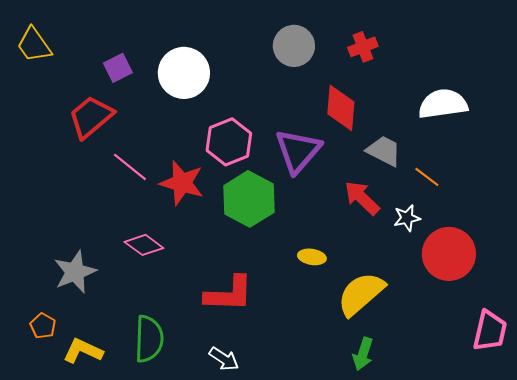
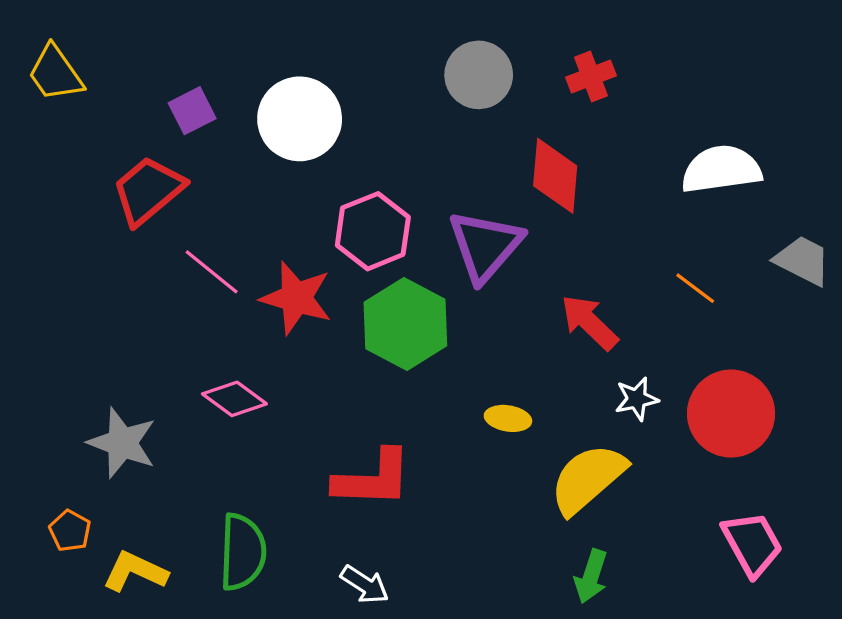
gray trapezoid: (384, 151) -> (803, 260), moved
white star: (407, 218) -> (637, 399), moved
gray star: (75, 272) -> (122, 443), turned -30
pink trapezoid: (490, 331) -> (752, 544), moved, turned -42

